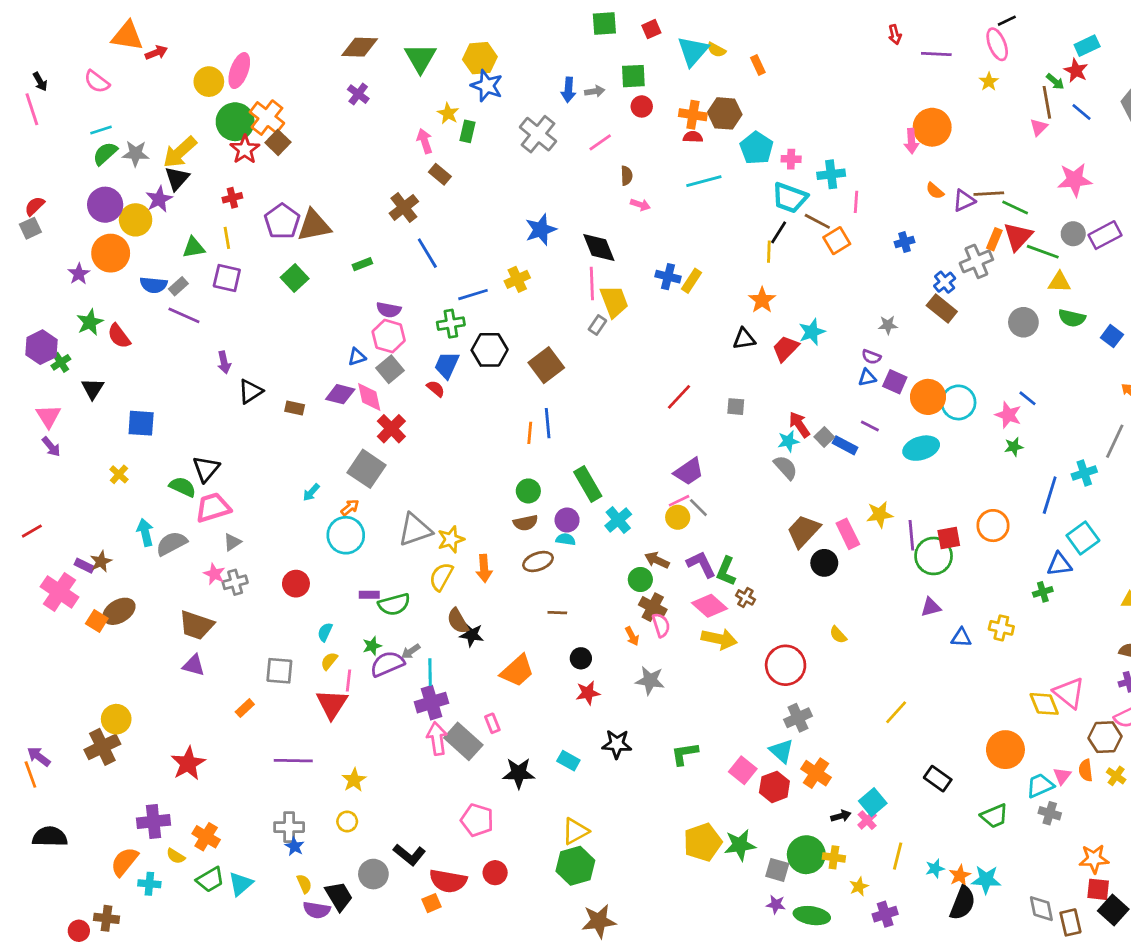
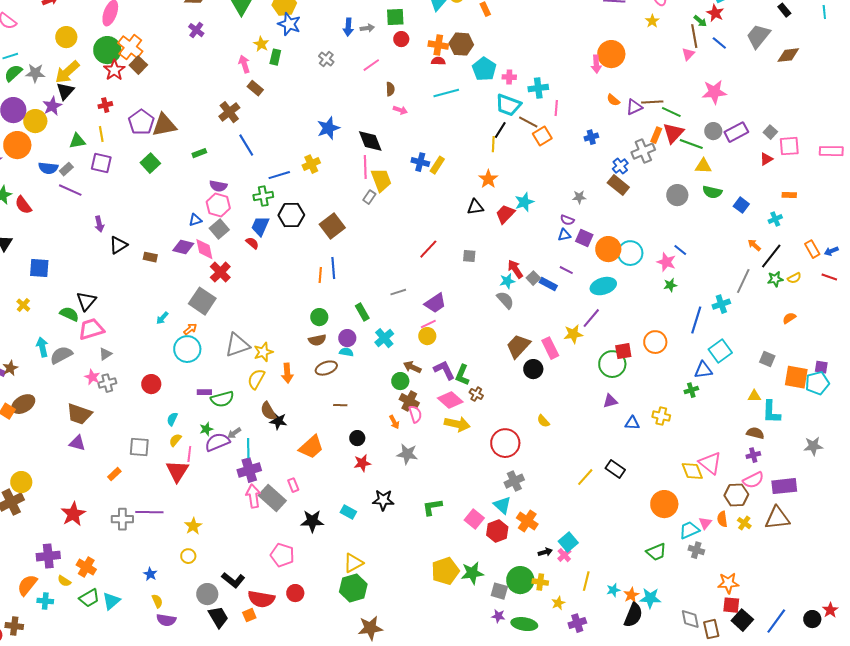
yellow circle: (209, 82) -> (66, 37), moved
gray cross: (538, 134) -> (326, 59), size x0.6
green rectangle: (588, 484) -> (362, 312), size x0.7
gray line: (698, 508) -> (398, 292), moved, turned -63
purple line: (911, 535) -> (591, 318), moved, turned 45
black rectangle: (938, 779) -> (615, 469), moved
gray cross: (289, 827) -> (122, 519), moved
black trapezoid: (339, 896) -> (218, 617), moved

